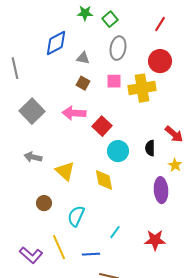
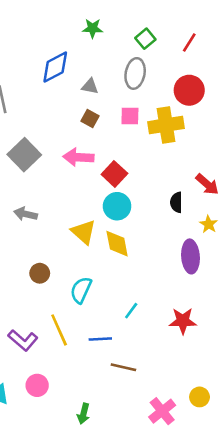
green square: (110, 19) -> (145, 39), moved
cyan circle: (118, 151) -> (117, 206), moved
yellow triangle: (65, 171) -> (84, 232), moved

